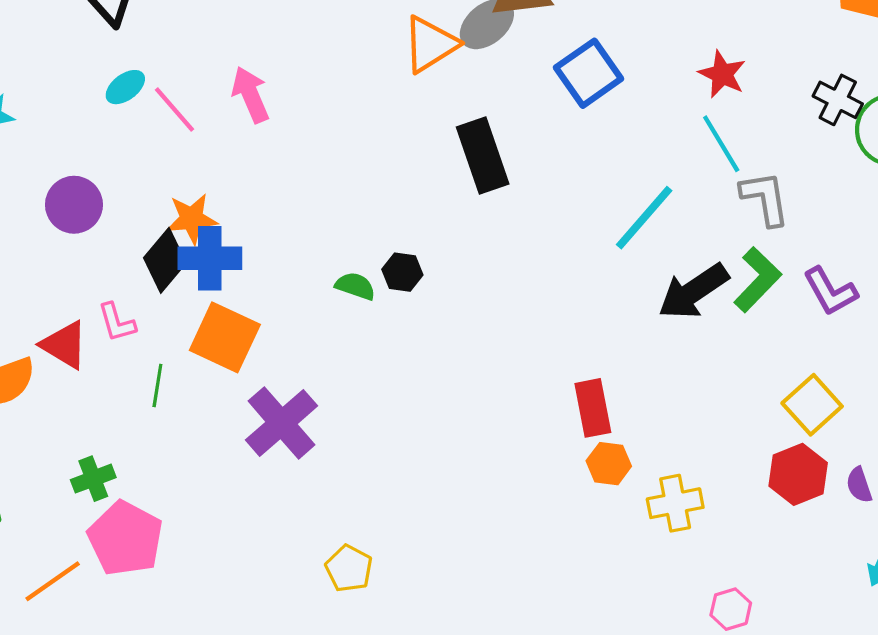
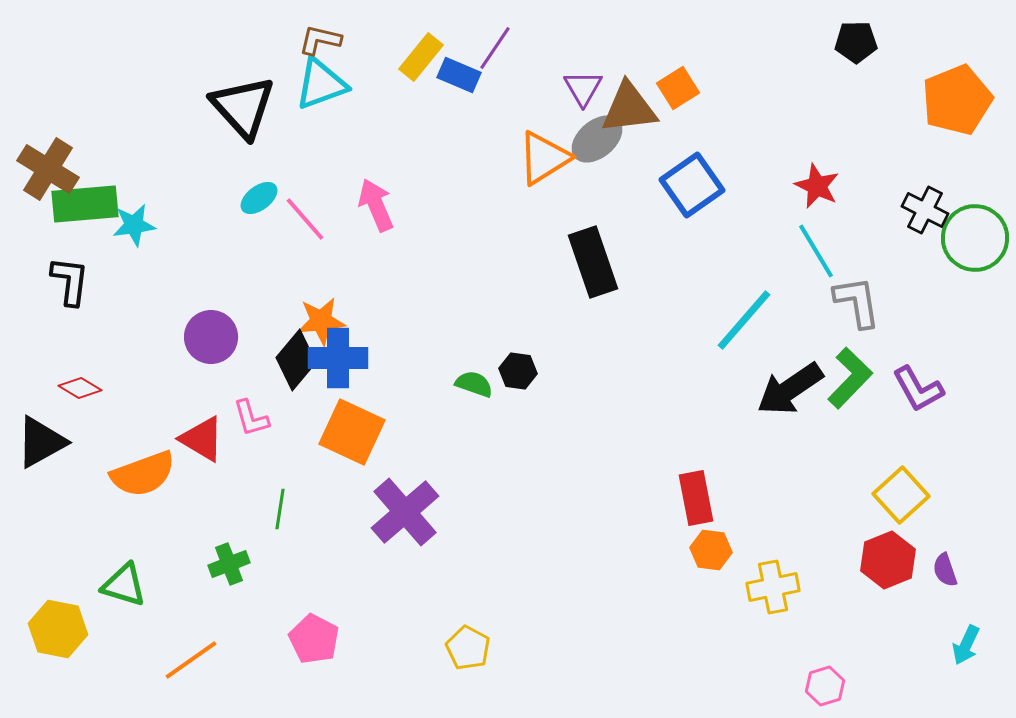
purple circle: (74, 205) -> (211, 337), moved
green line: (157, 386) -> (280, 509), moved
pink pentagon: (125, 538) -> (314, 639), moved, size x0.7

